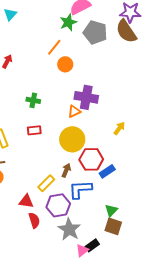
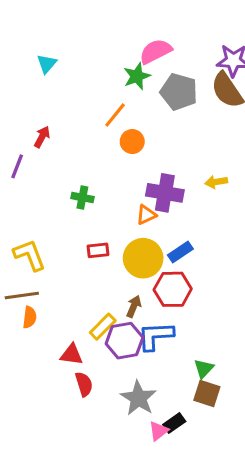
yellow arrow: (119, 128) -> (216, 182), moved, turned -136
red rectangle: (34, 130) -> (98, 250), moved
blue rectangle: (107, 171) -> (180, 252), moved
purple hexagon: (58, 205) -> (124, 341), moved

